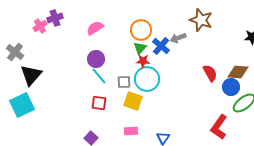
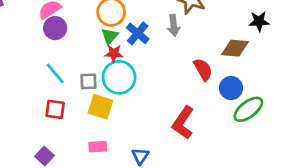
gray arrow: (178, 38) -> (174, 25), moved, turned -77
purple circle: (96, 59) -> (55, 28), moved
brown diamond: (238, 72) -> (235, 48), moved
red L-shape: (219, 127) -> (183, 123), moved

